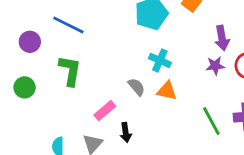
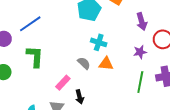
blue line: (68, 25) -> (30, 24), turned -55
purple star: (215, 66) -> (140, 52), moved
green line: (211, 121) -> (140, 82), turned 45

